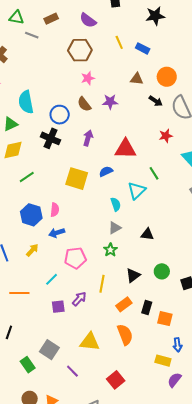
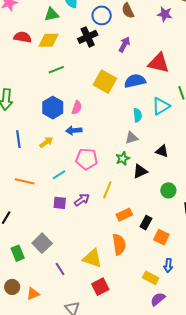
purple star: (110, 102) -> (165, 14), moved
black cross: (51, 138) -> (88, 37), turned 30
blue semicircle: (106, 171) -> (135, 81), size x1.5
black triangle: (133, 275) -> (140, 171), moved
yellow triangle: (90, 342) -> (92, 258), moved

